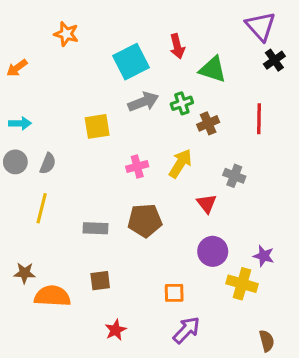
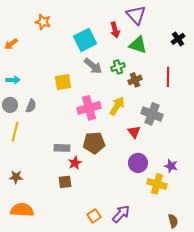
purple triangle: (261, 26) -> (136, 15), moved
gray arrow: (143, 102) -> (93, 66), turned 60
pink cross: (137, 167) -> (89, 108), size x1.6
gray cross: (234, 176) -> (152, 114), size x1.5
yellow line: (42, 208) -> (15, 132), moved
orange square: (174, 293) -> (94, 216), moved, turned -32
orange semicircle: (52, 296) -> (22, 210), moved
red star: (116, 330) -> (75, 163), moved

